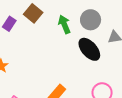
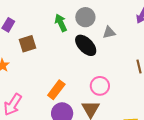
brown square: (33, 13) -> (28, 44), moved, turned 36

